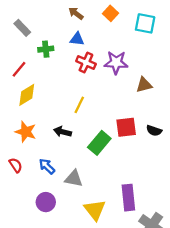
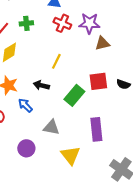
green cross: (46, 49) -> (26, 23), moved
brown triangle: (144, 85) -> (102, 43), moved
blue arrow: (47, 166) -> (25, 105), moved
purple rectangle: (128, 198) -> (96, 129), moved

